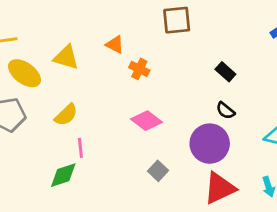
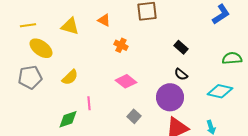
orange triangle: (115, 45) -> (104, 20), moved
yellow triangle: (66, 57) -> (70, 26), moved
pink line: (80, 148) -> (89, 103), moved

